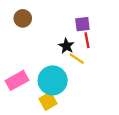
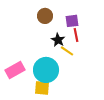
brown circle: (23, 18) -> (45, 16), moved
yellow square: (48, 101) -> (42, 88), turned 35

